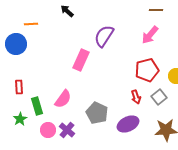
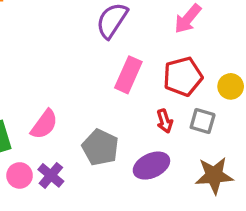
pink rectangle: (81, 60) -> (128, 75), moved
gray square: (159, 97) -> (203, 121), turned -35

